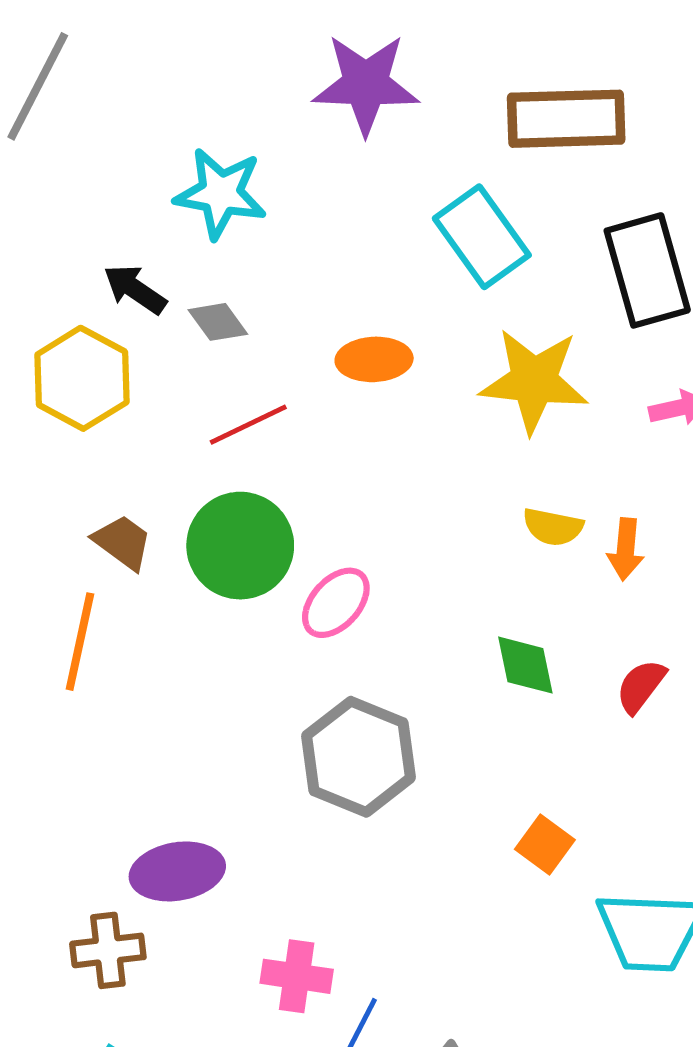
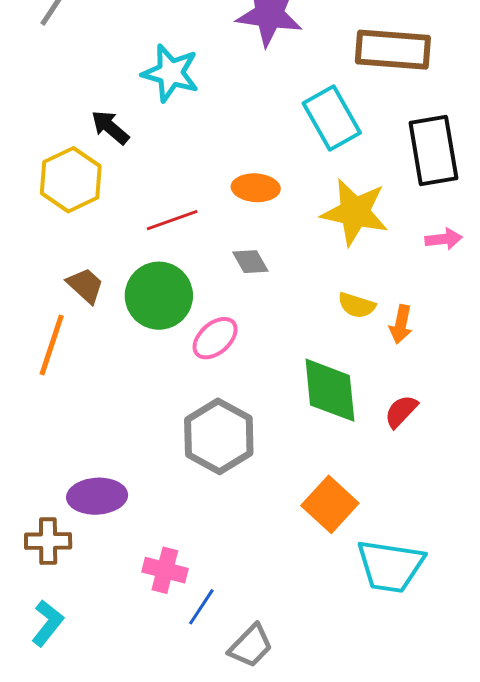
gray diamond: (218, 322) -> (250, 262), moved
green diamond: (525, 665) -> (330, 390), size x1.6
orange square: (545, 844) -> (330, 504), size x1.5

